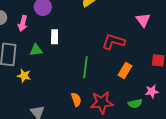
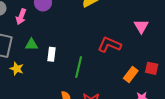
white rectangle: (55, 37) -> (52, 54), moved
orange rectangle: (125, 70) -> (131, 74), moved

